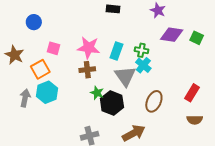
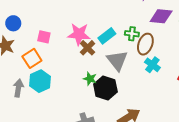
blue circle: (34, 22) -> (13, 23), moved
cyan rectangle: (116, 51) -> (107, 36), turned 36
cyan cross: (143, 65) -> (152, 65), moved
brown cross: (87, 70) -> (87, 48), moved, turned -35
brown ellipse: (154, 101) -> (145, 44), moved

